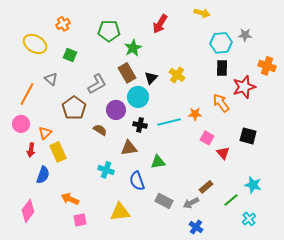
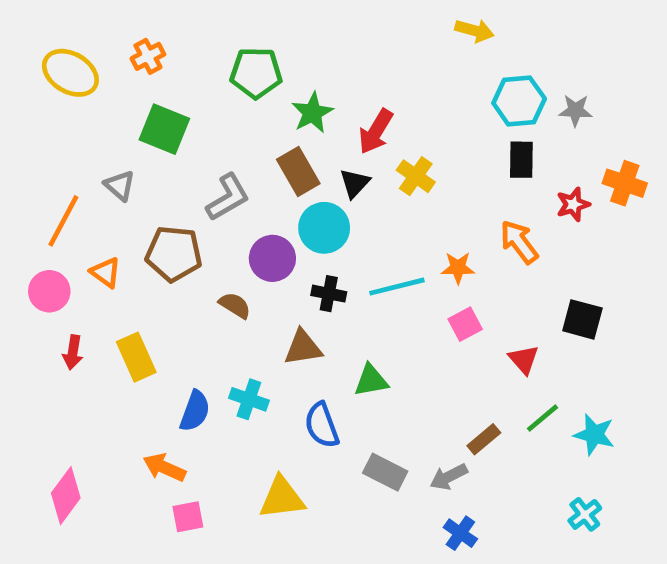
red arrow: (160, 24) -> (376, 132), moved
gray star: (245, 35) -> (575, 110), moved
yellow ellipse: (35, 44) -> (70, 73), moved
green square: (70, 55) -> (164, 129), size x1.5
orange cross: (267, 66) -> (625, 183), moved
red star: (244, 87) -> (573, 204), size x0.6
brown pentagon: (74, 108) -> (174, 254), turned -30
orange triangle: (45, 133) -> (106, 272), moved, turned -40
pink square: (207, 138) -> (465, 324), moved, turned 32
blue semicircle: (43, 175) -> (195, 411), moved
green line: (231, 200) -> (543, 418), moved

